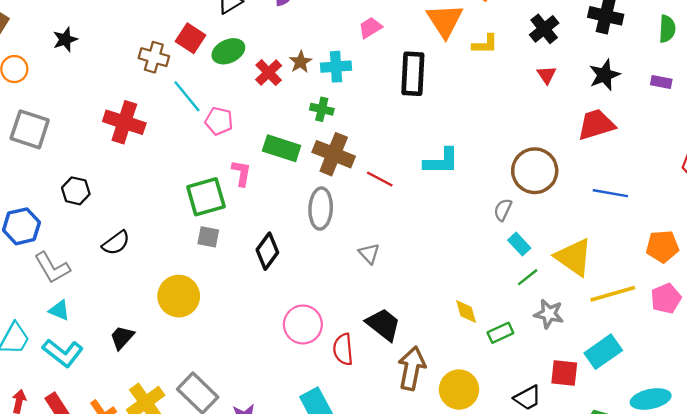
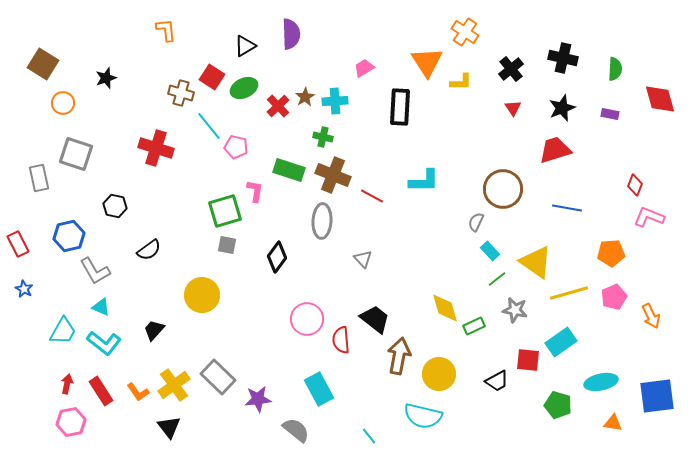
yellow diamond: (466, 311) -> (445, 308), size x1.4

